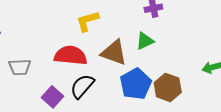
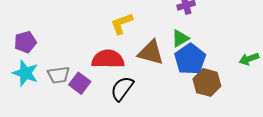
blue pentagon: (136, 84) -> (190, 59), moved
purple square: (52, 97) -> (80, 83), moved

